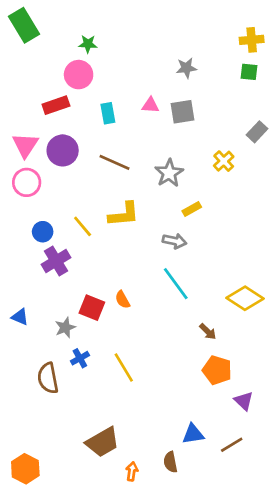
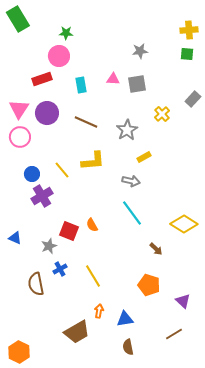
yellow cross: (224, 161) -> (162, 114), moved
orange pentagon: (217, 370) -> (149, 285), moved
blue triangle: (193, 434) -> (125, 319), moved
orange arrow: (132, 471) -> (99, 311), moved

